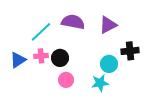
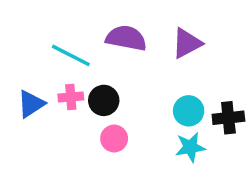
cyan line: (41, 32) -> (71, 55), turned 70
black cross: (130, 51) -> (228, 118), moved
cyan star: (100, 83) -> (190, 147), moved

